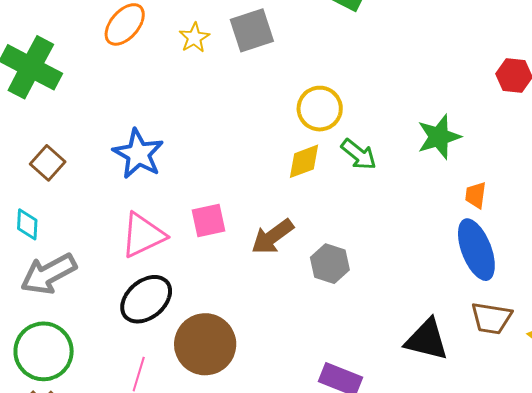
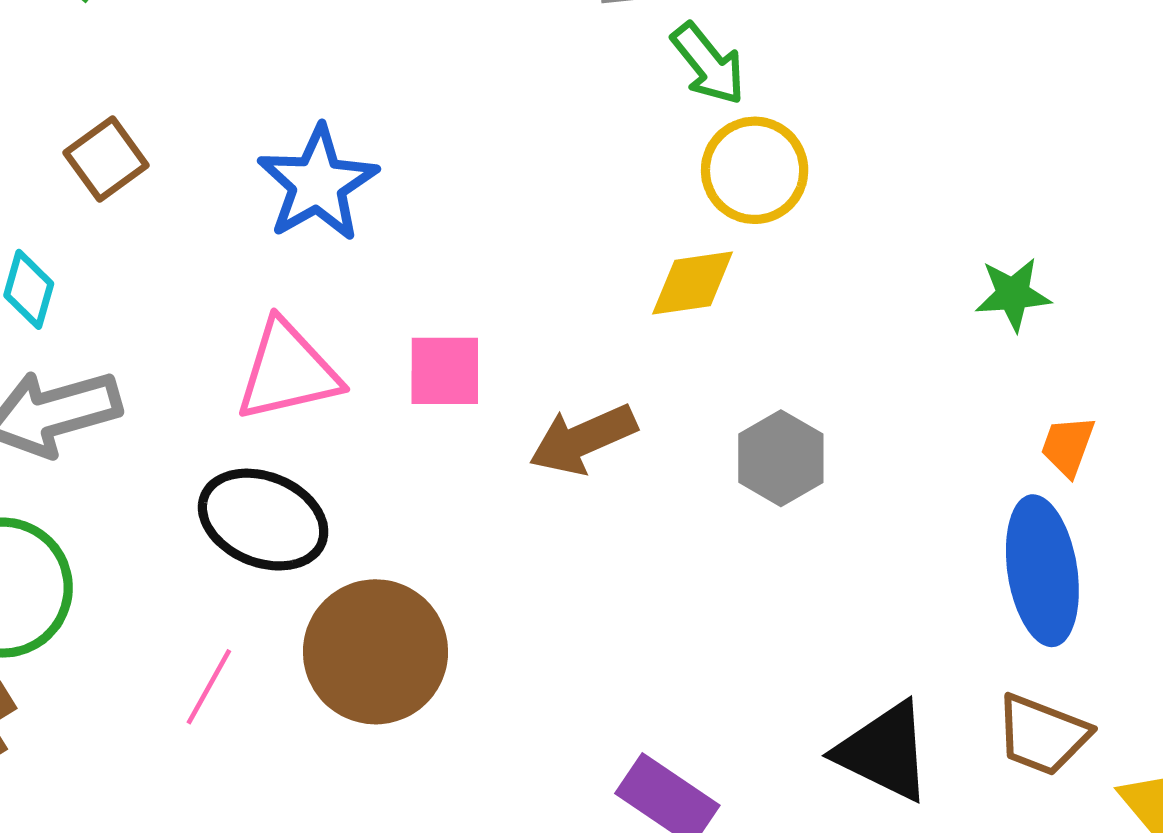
green star: (439, 137) -> (1013, 294), size x0.7
green arrow: (359, 154) -> (708, 64), moved
gray hexagon: (330, 264) -> (781, 458), moved
black ellipse: (146, 299) -> (263, 520), turned 50

